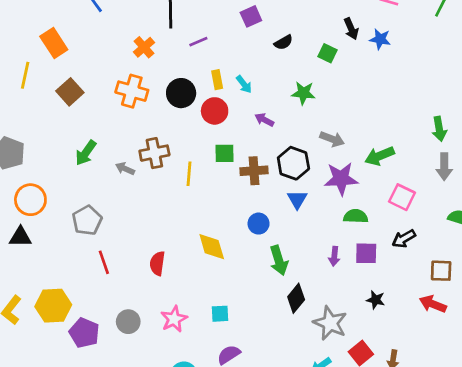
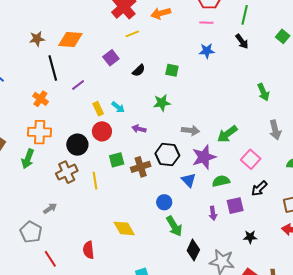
black arrow: (351, 29) -> (242, 41), moved
black circle: (181, 93) -> (77, 145), moved
green arrow: (439, 129) -> (263, 92), moved
green arrow: (86, 153) -> (28, 159), moved
gray arrow: (125, 169) -> (50, 208), moved, turned 136
pink square: (402, 197) -> (251, 159), turned 30
blue triangle: (297, 199) -> (189, 180), moved
blue circle: (259, 224) -> (164, 202), moved

